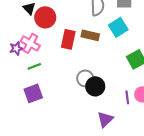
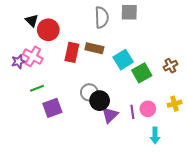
cyan square: (118, 27) -> (123, 60), moved
green line: (34, 66) -> (37, 88), moved
purple square: (33, 93) -> (52, 108), moved
purple triangle: (105, 119) -> (110, 115), moved

